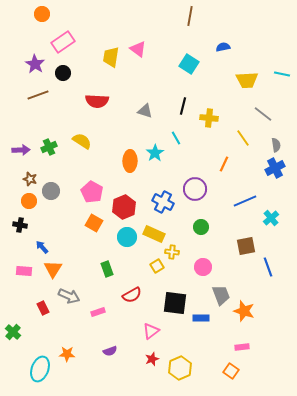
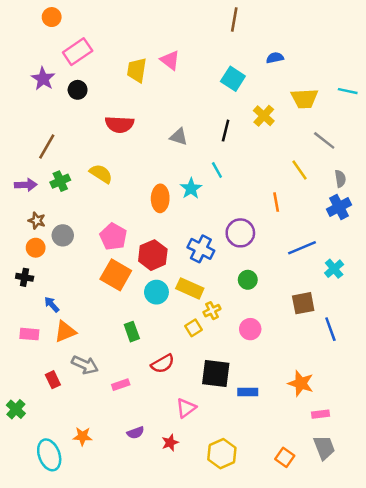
brown line: (38, 95) -> (47, 147), moved, turned -40
yellow cross: (209, 118) -> (264, 116), moved, turned 36
orange line: (224, 164) -> (276, 202), turned -35
orange square: (94, 223) -> (116, 275), size x1.4
yellow cross: (172, 252) -> (212, 311), turned -32
orange triangle: (53, 269) -> (65, 332), turned 36
gray trapezoid: (221, 295) -> (324, 447), moved
pink rectangle: (242, 347) -> (321, 414), moved
red star: (152, 359) -> (170, 443), moved
cyan ellipse: (40, 369) -> (49, 455), turned -40

